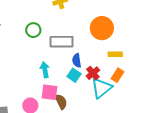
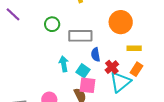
cyan square: (74, 75) -> (83, 71), moved
pink square: (49, 92) -> (87, 85), moved

